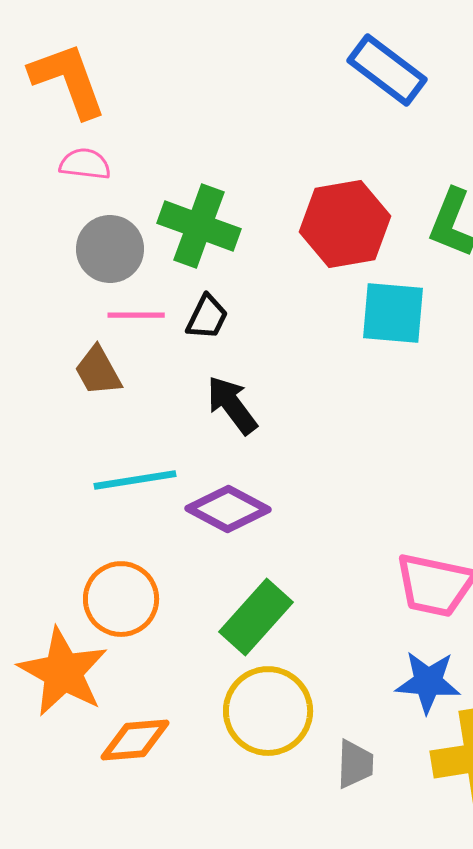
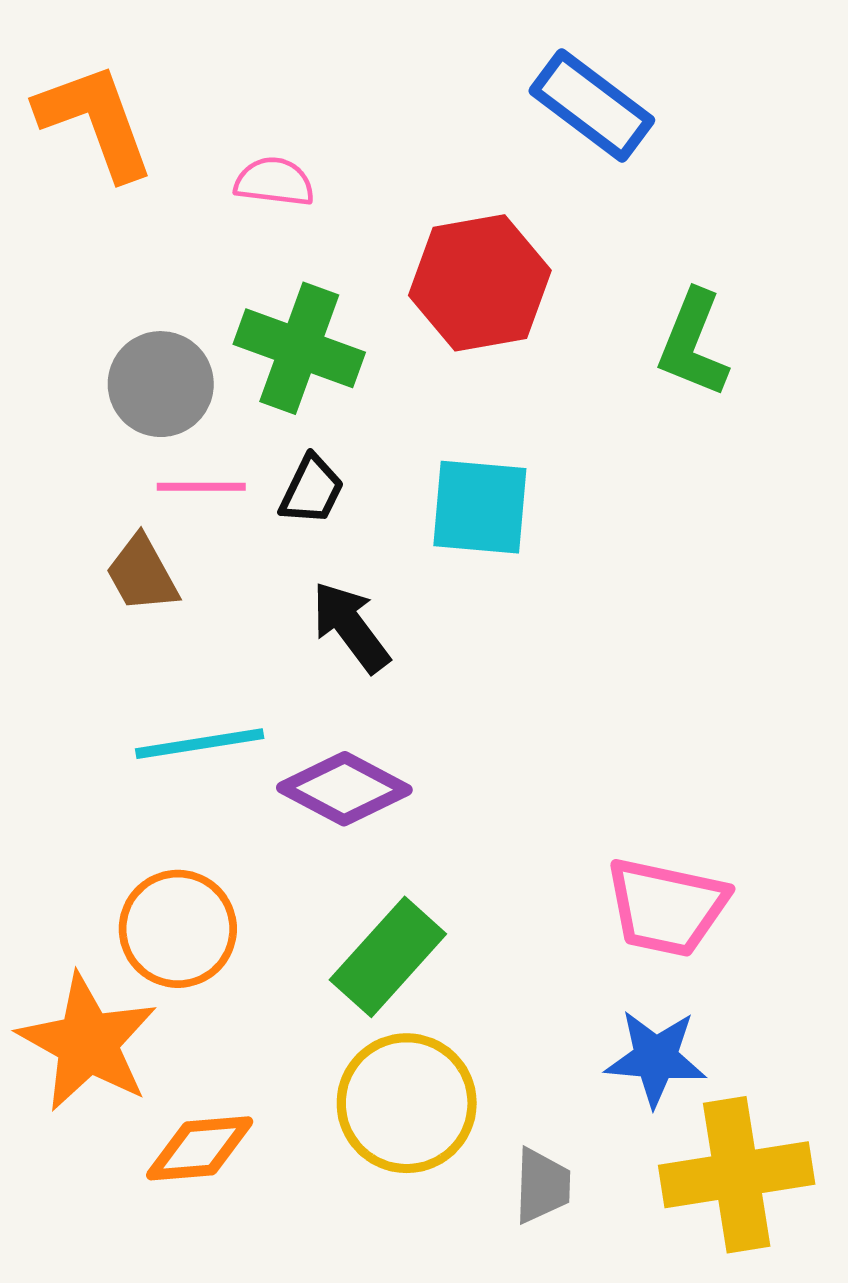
pink semicircle: (85, 164) -> (274, 182), moved
red hexagon: (345, 224) -> (480, 283), moved
cyan square: (393, 313) -> (480, 507), moved

